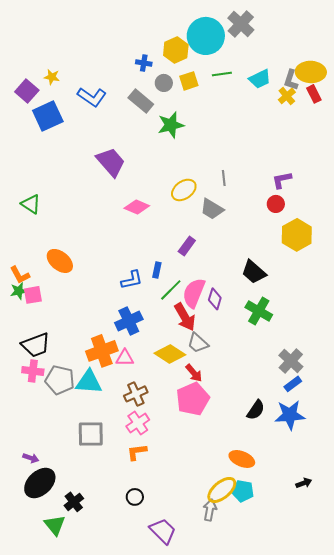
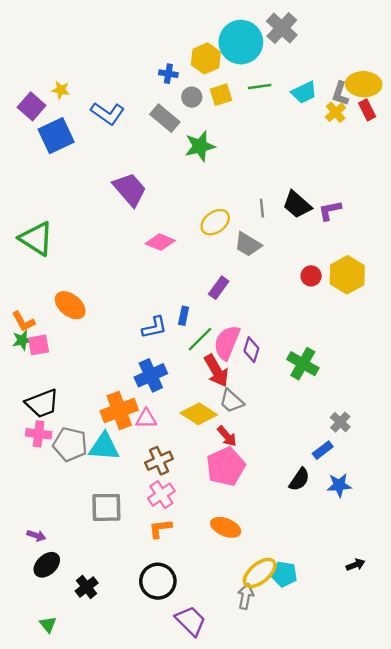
green triangle: (31, 204) -> (36, 239), size x1.5
red circle: (276, 204) -> (311, 276), moved
black trapezoid: (254, 272) -> (297, 205), moved
gray cross: (291, 361) -> (340, 422), size x0.7
blue rectangle: (293, 384) -> (323, 450), moved
blue star: (290, 415) -> (339, 485), size x0.7
orange ellipse: (242, 459) -> (226, 527), moved
black ellipse: (40, 483) -> (47, 565), size x0.7
black circle: (135, 497) -> (158, 581), size x1.8
green triangle: (55, 525) -> (48, 624), moved, size x0.7

